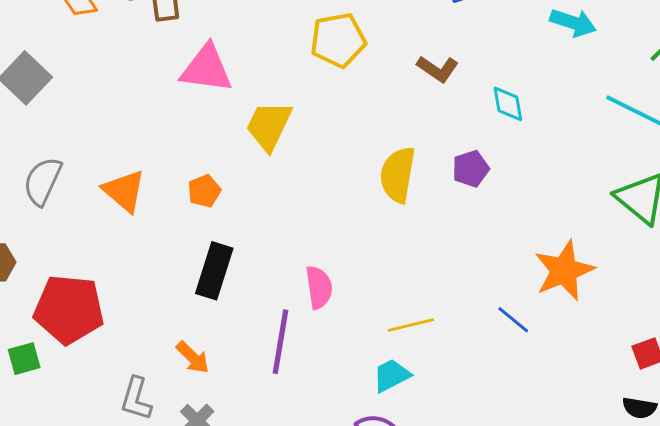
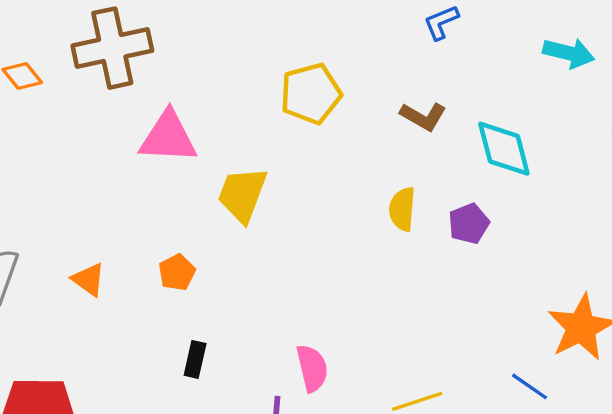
cyan diamond: (508, 104) -> (504, 149), size x1.5
yellow semicircle: (398, 175) -> (402, 209), moved, size x0.7
orange triangle: (124, 191) -> (88, 279), size x0.7
black rectangle: (214, 271) -> (195, 359), size x0.6

